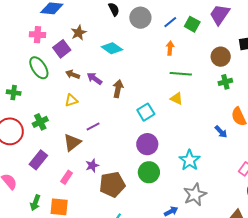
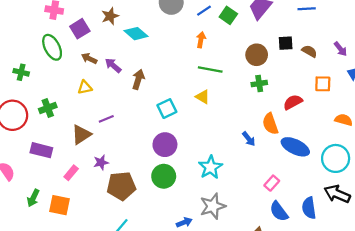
brown star: (79, 33) -> (110, 16), moved
purple rectangle: (38, 160) -> (41, 150), turned 60

